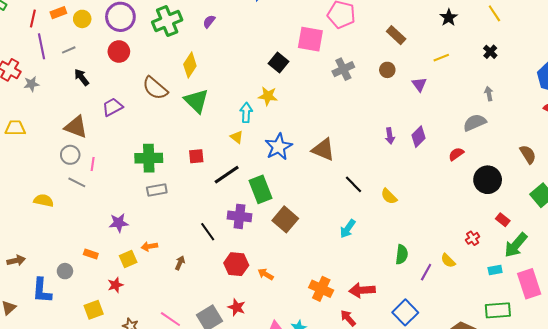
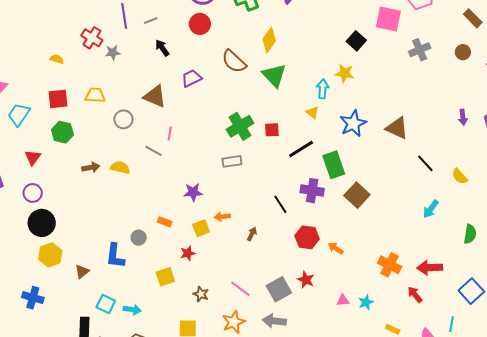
gray circle: (70, 155) -> (123, 119), moved
green cross: (149, 158) -> (240, 126), moved, turned -32
cyan arrow: (348, 229) -> (431, 209), moved
brown arrow: (16, 260) -> (91, 167), moved

